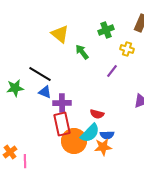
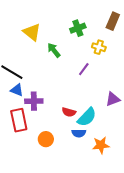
red rectangle: (62, 124) -> (19, 120), moved
cyan semicircle: (90, 133) -> (87, 117), moved
orange circle: (74, 141) -> (46, 139), size x0.6
orange star: (103, 147) -> (101, 145), moved

